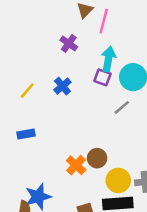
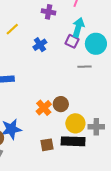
purple cross: (69, 43) -> (49, 12), turned -32
yellow line: (27, 91) -> (12, 29), moved
gray line: (122, 107) -> (85, 67), turned 32

